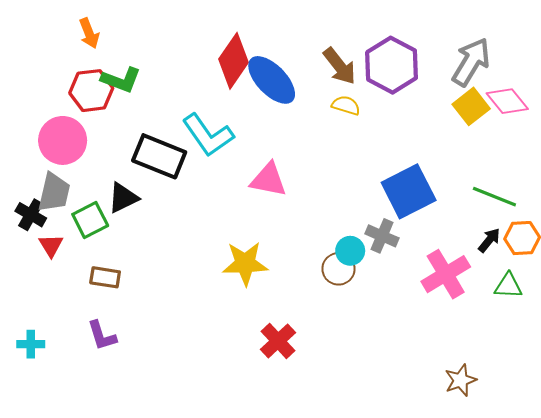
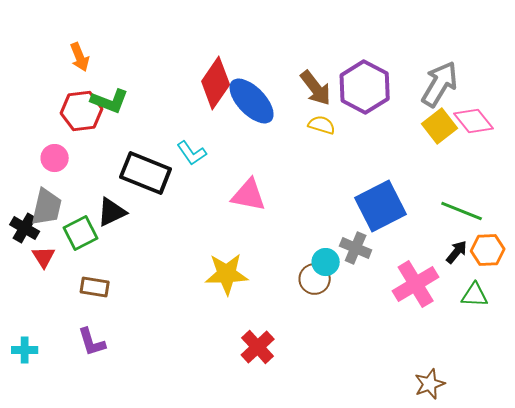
cyan L-shape: (208, 135) -> (192, 153), size x0.6
pink circle: (63, 140) -> (55, 158), size x0.6

